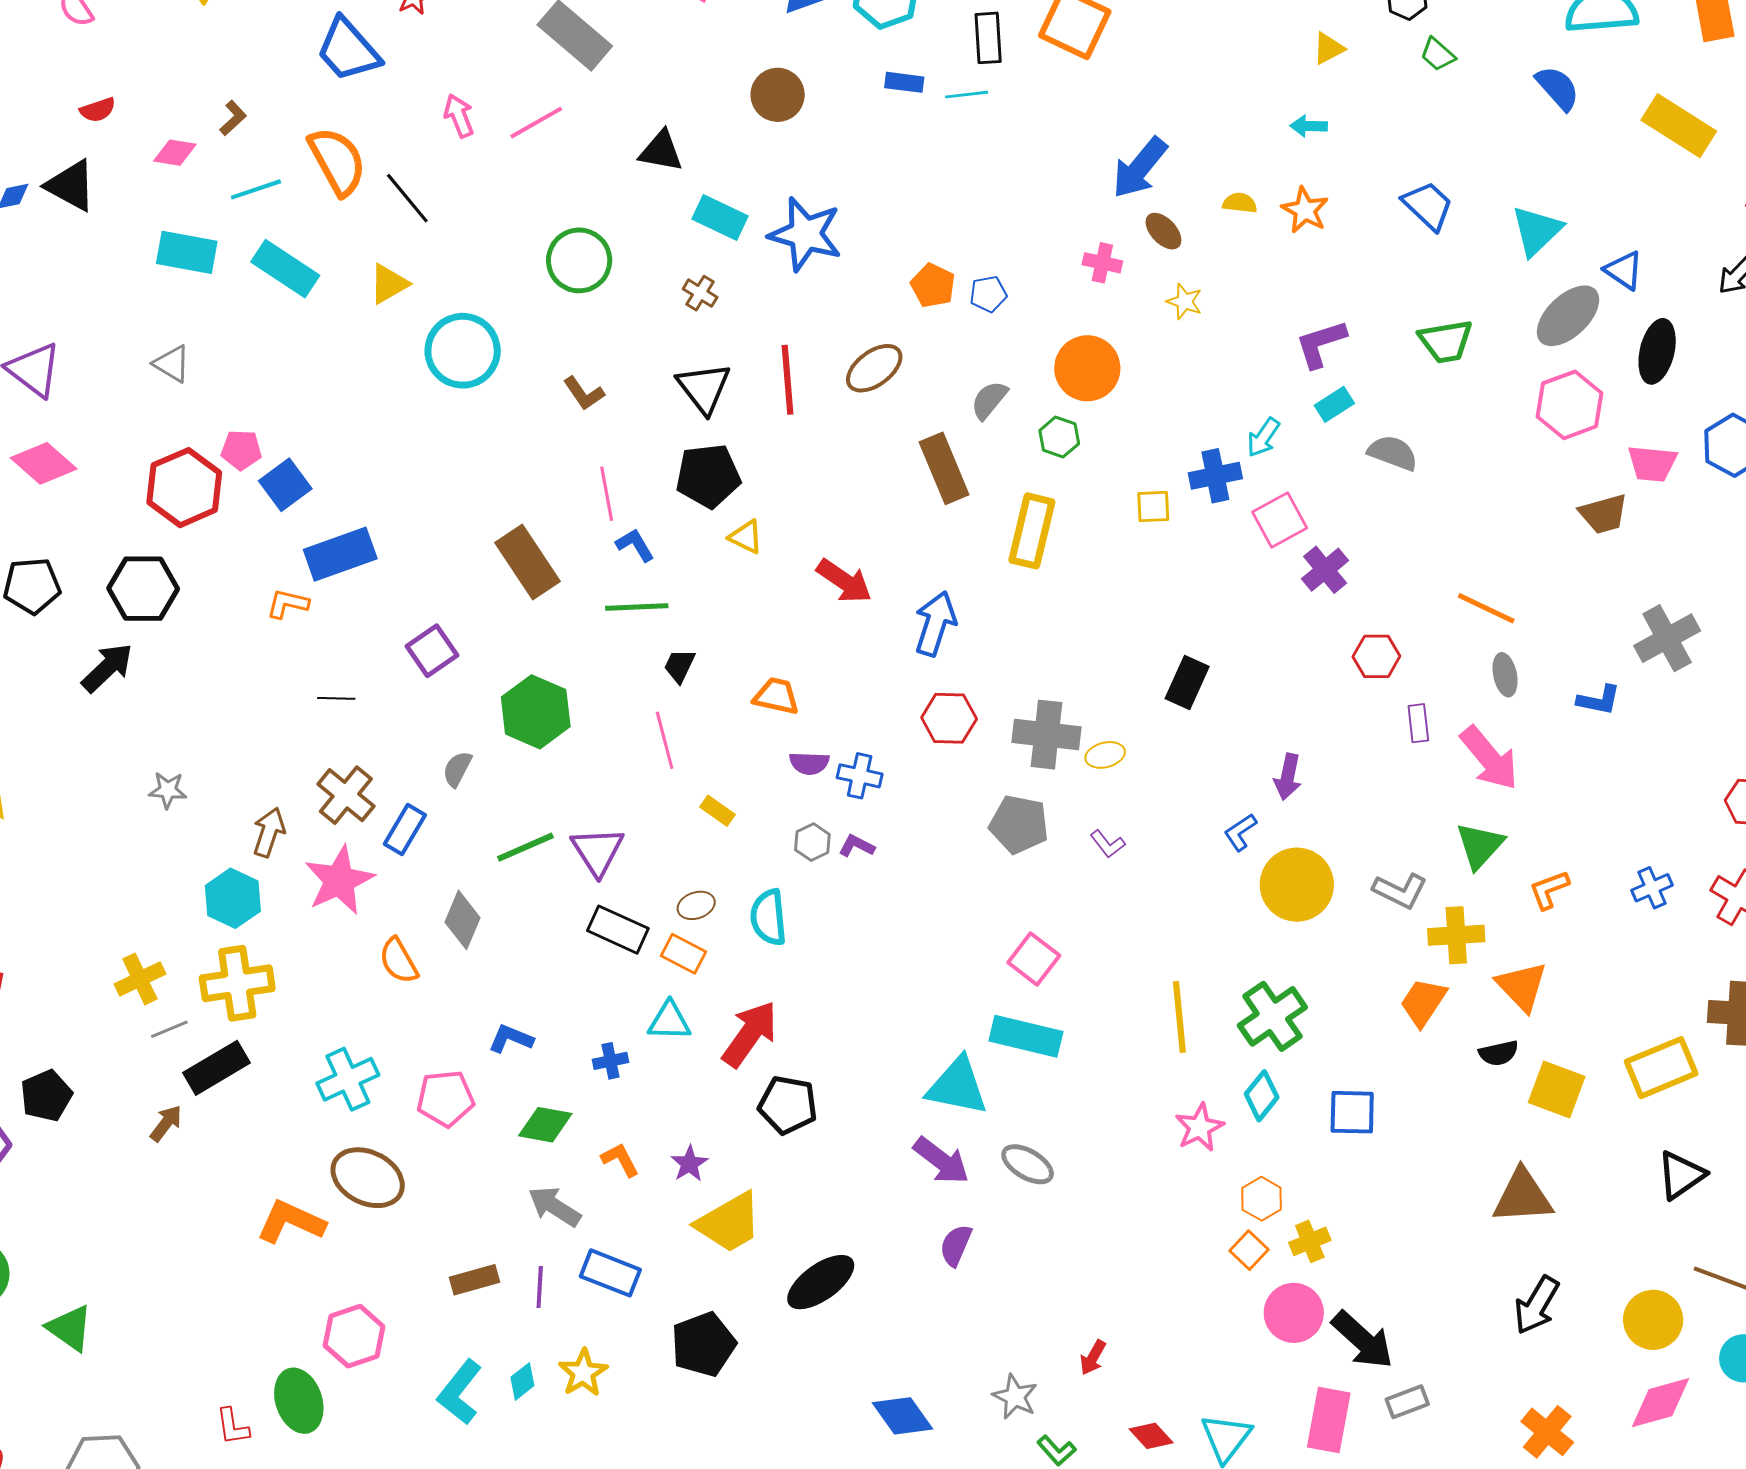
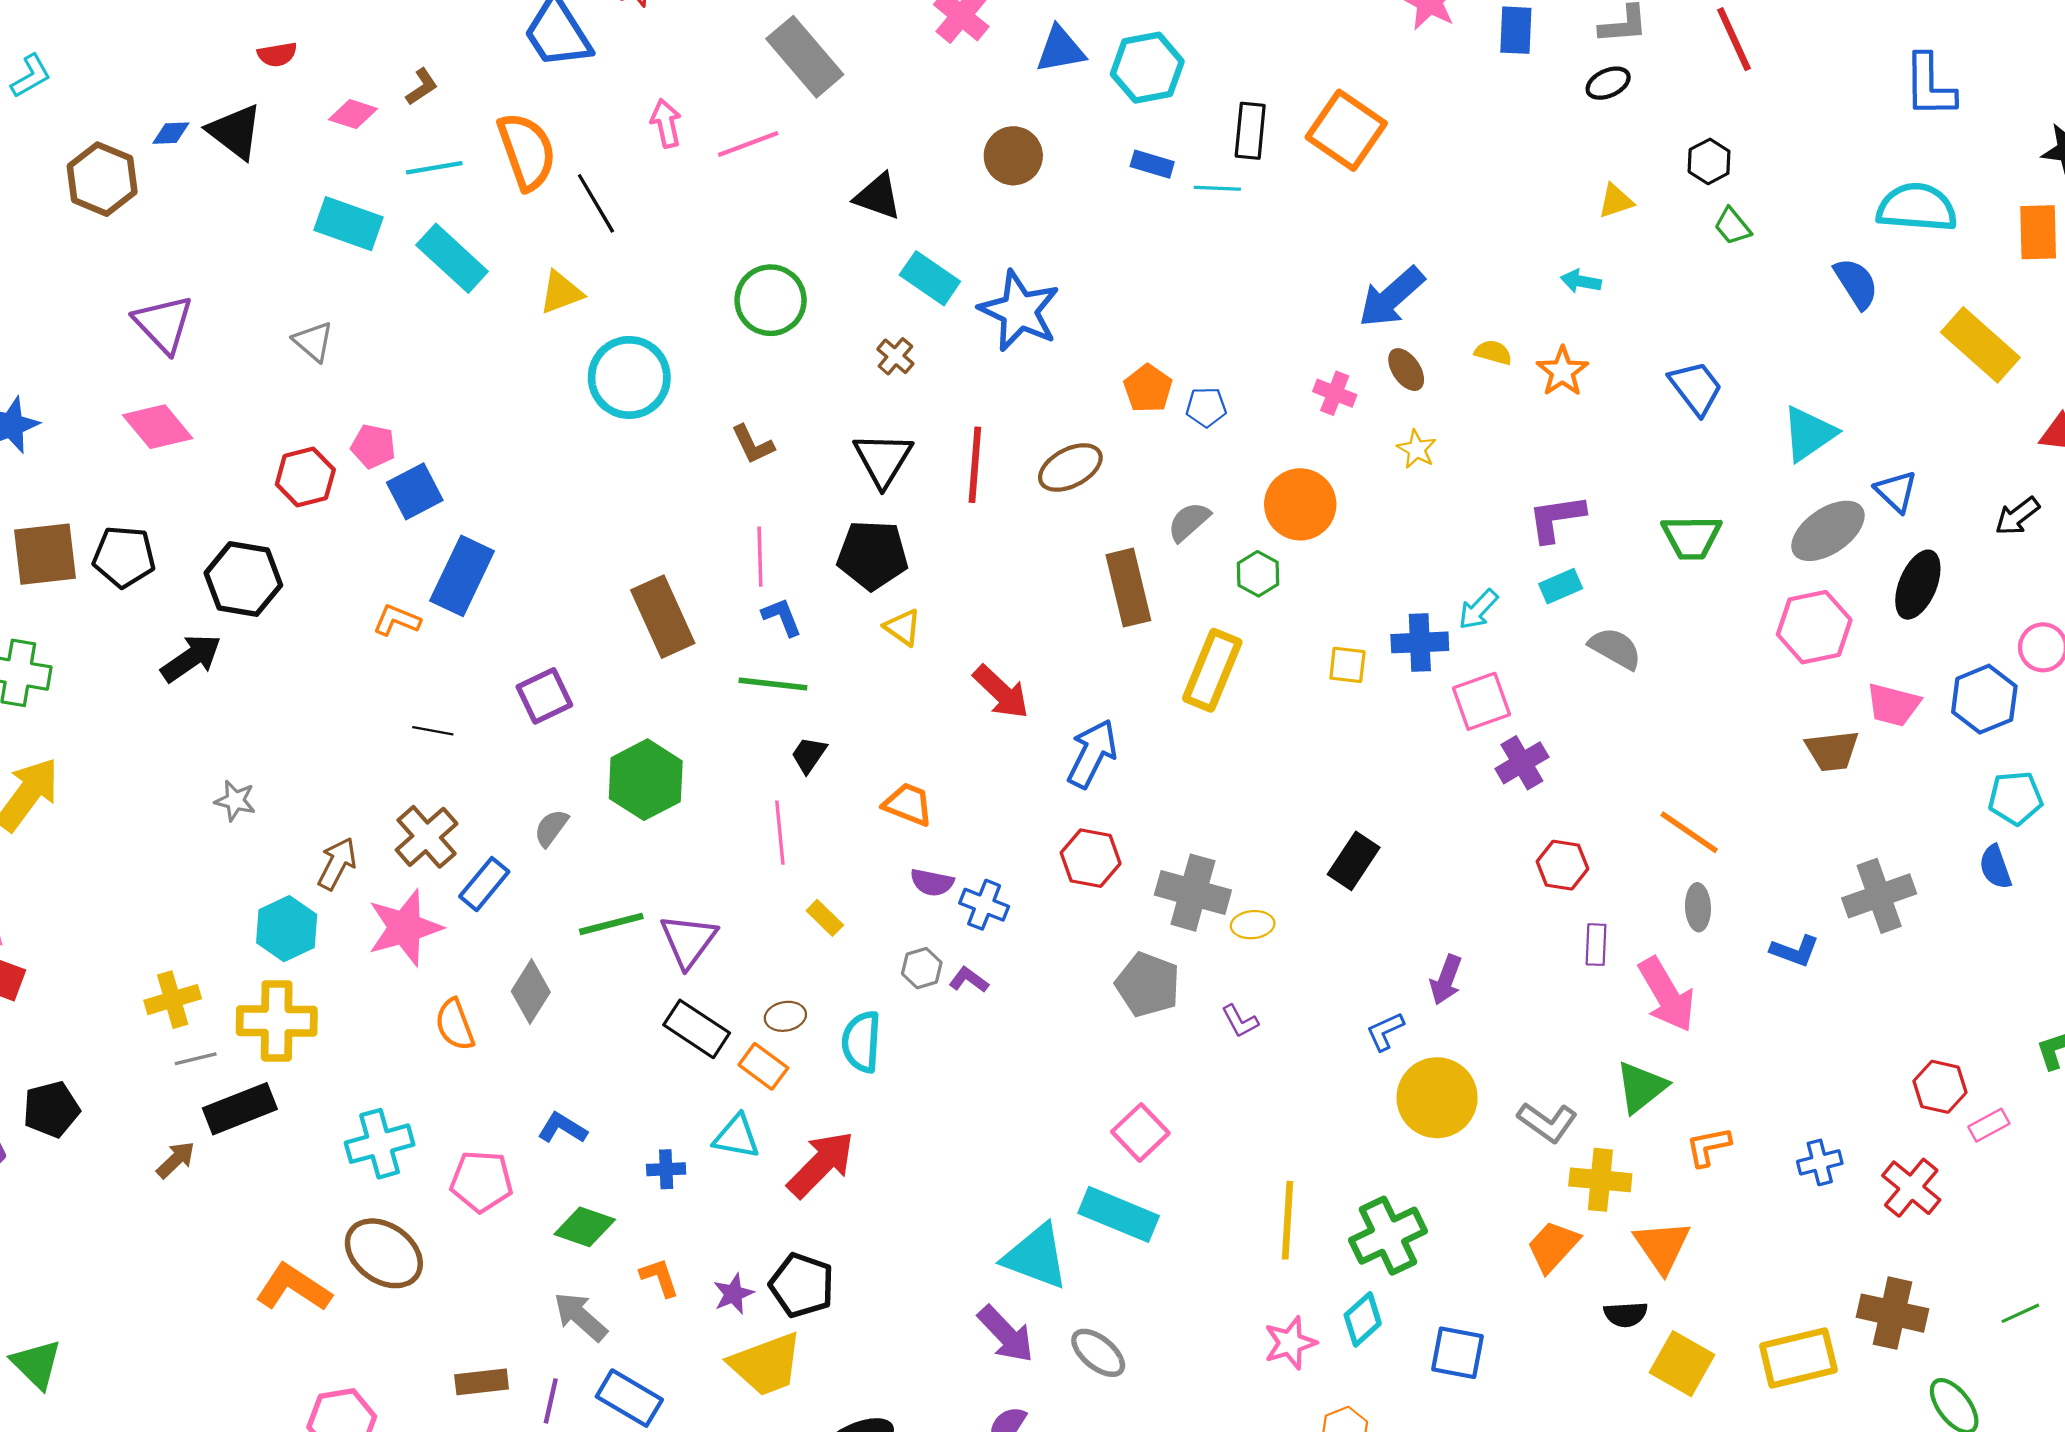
red hexagon: (184, 488) -> (305, 477), size x0.7
blue rectangle: (340, 554) -> (462, 576), turned -54
black pentagon: (788, 1105) -> (802, 1285), moved

